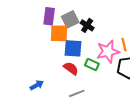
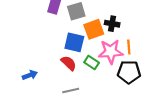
black cross: (87, 25) -> (112, 24), moved, turned -32
orange square: (59, 33) -> (94, 29), moved, turned -30

